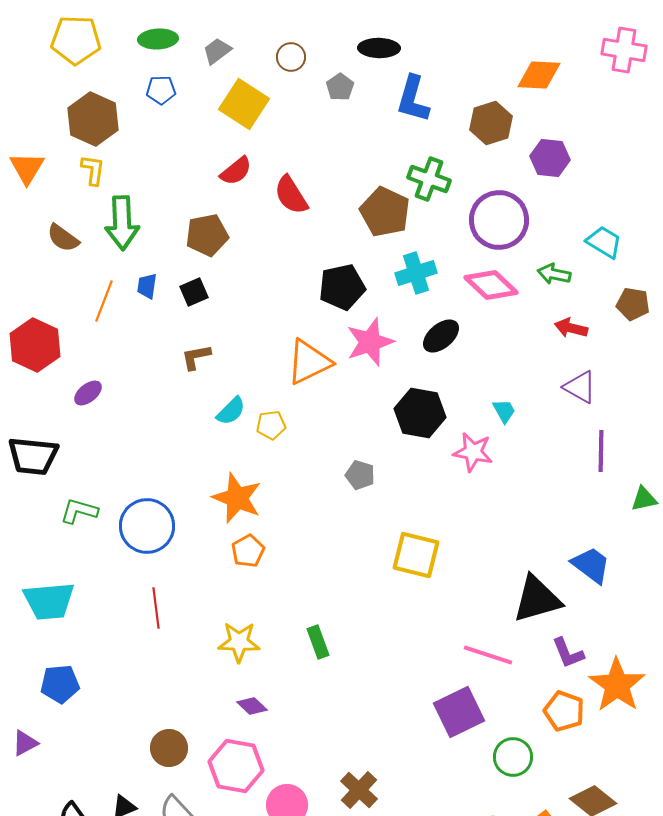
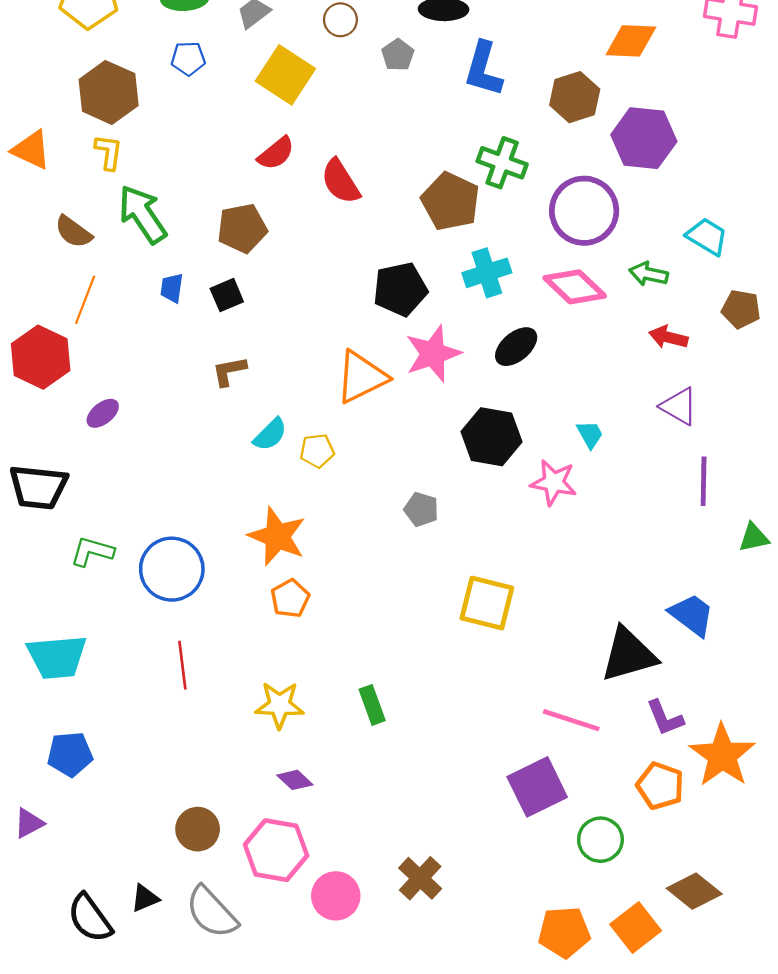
purple hexagon: (550, 158) -> (644, 138), size x1.4
orange triangle: (27, 168) -> (31, 150), turned -36
green arrow: (122, 223) -> (143, 214), turned 148
orange line: (104, 301) -> (85, 300), moved

